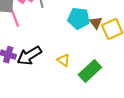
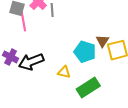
cyan pentagon: (79, 18) -> (85, 52), moved
yellow triangle: (63, 60) -> (64, 72), turned -32

